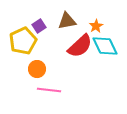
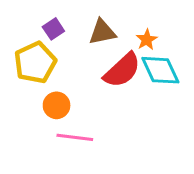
purple square: (39, 26) -> (53, 29), moved

